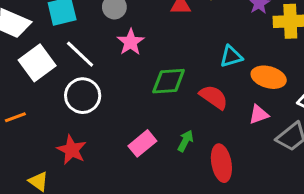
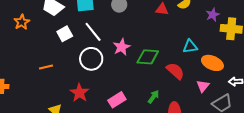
pink star: (131, 42) -> (122, 47), moved
white square: (37, 63) -> (65, 34), size x0.7
pink triangle: (259, 114) -> (203, 86), turned -40
pink rectangle: (142, 143) -> (117, 100), moved

